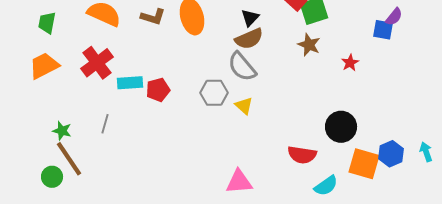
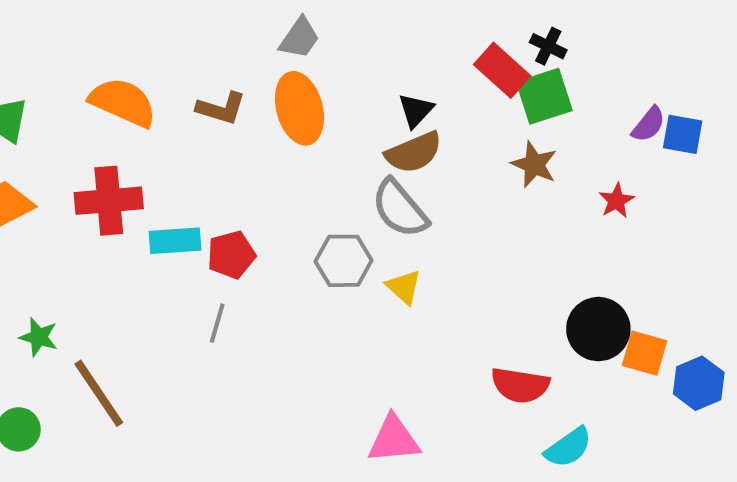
purple semicircle: (394, 17) -> (649, 124), moved
red cross: (97, 63) -> (109, 201), turned 32
gray line: (105, 124) -> (217, 323), moved
brown line: (69, 159) -> (99, 393), moved
orange square: (364, 164) -> (645, 353), moved, size x0.7

